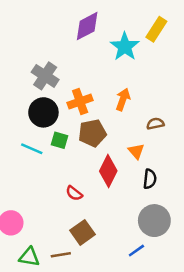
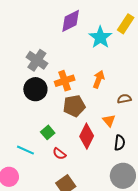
green square: (60, 140) -> (48, 132), moved, turned 32
cyan line: (32, 149) -> (25, 150), moved

